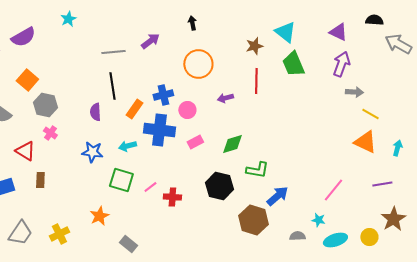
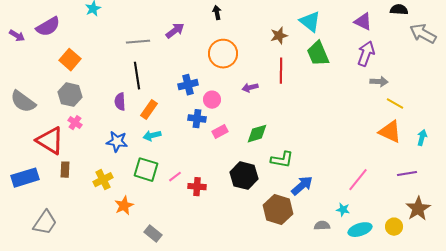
orange square: (27, 80) -> (70, 60), moved
orange rectangle: (134, 109) -> (149, 110), moved
blue cross: (159, 130) -> (197, 119), moved, size x0.6
red triangle: (25, 151) -> (50, 141), size x1.4
yellow cross: (59, 234) -> (103, 180), moved

